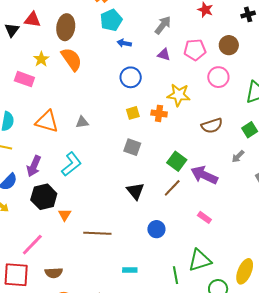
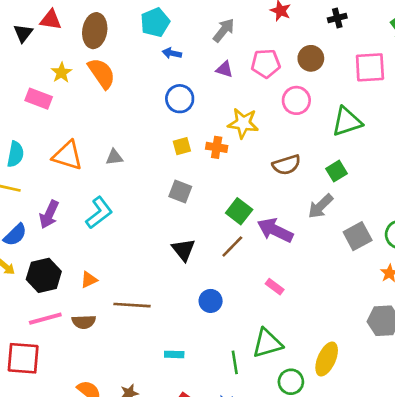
gray arrow: (238, 156) -> (320, 206), size x1.5
black hexagon: (44, 197) -> (44, 275), moved
orange triangle: (65, 215) -> (89, 280), turned 32
pink line: (32, 245) -> (45, 319), turned 30
brown semicircle: (54, 273) -> (84, 322), moved

